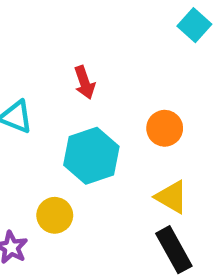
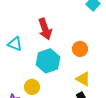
red arrow: (85, 82) -> (45, 29), size x1.5

